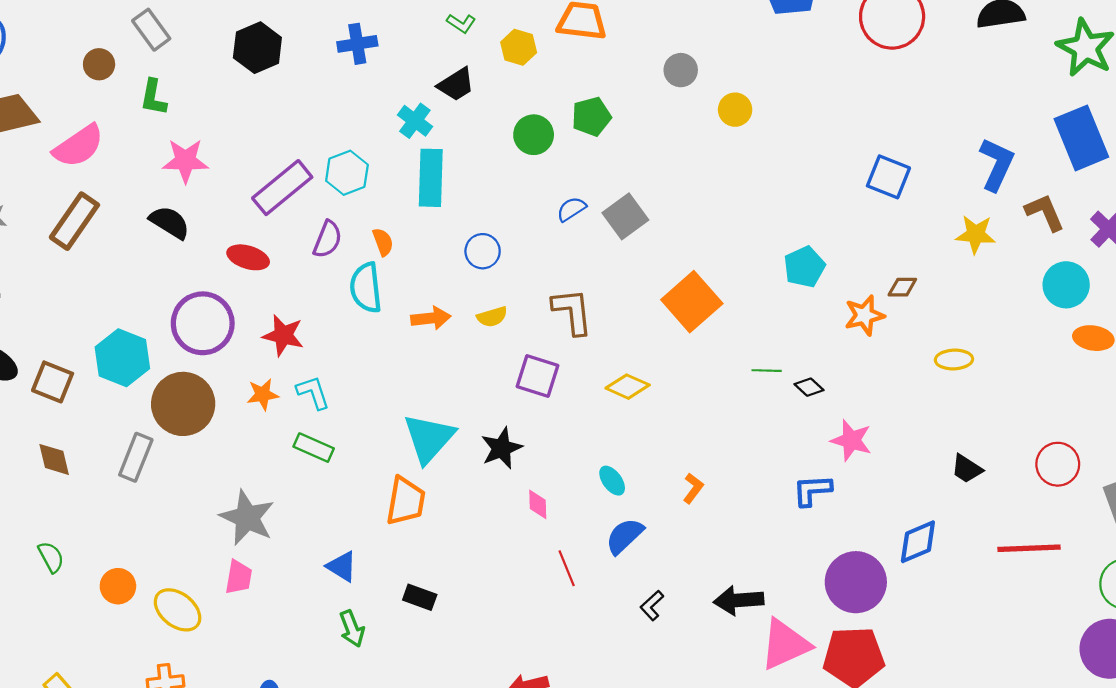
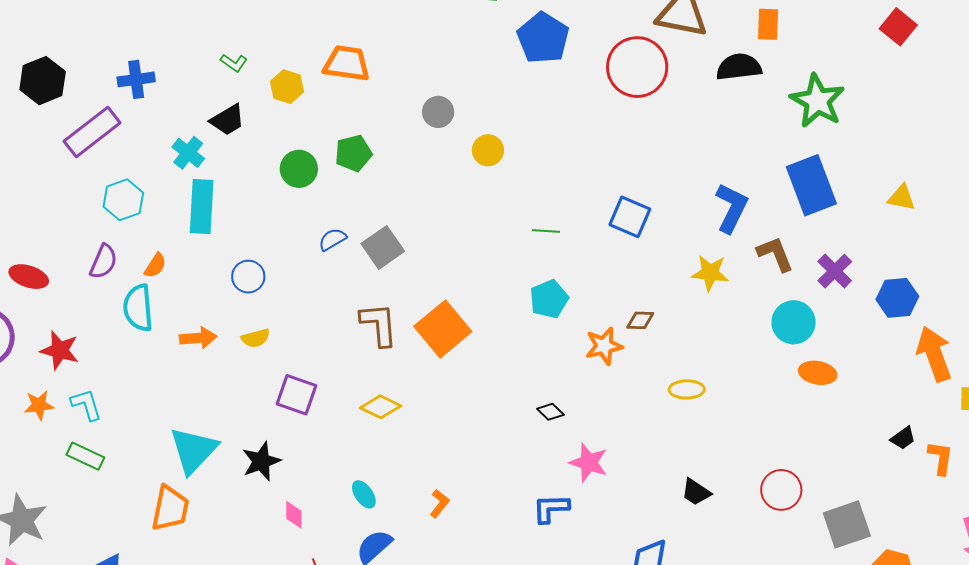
purple rectangle: (282, 188) -> (92, 132), moved
orange semicircle: (383, 242) -> (155, 265), turned 52
brown L-shape: (572, 312) -> (379, 324), moved
green line: (767, 371) -> (546, 231), moved

